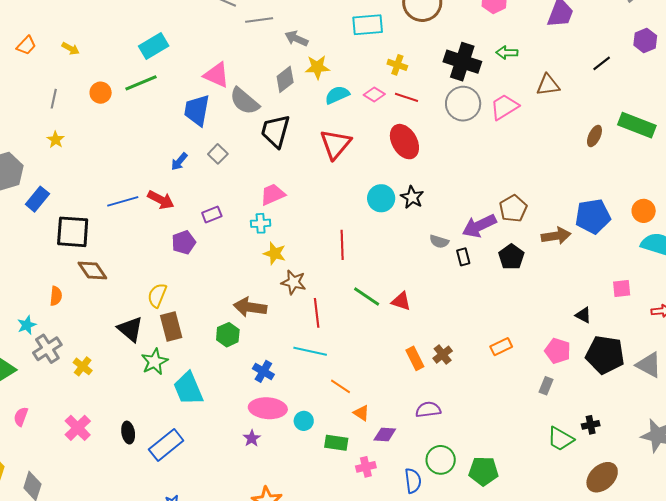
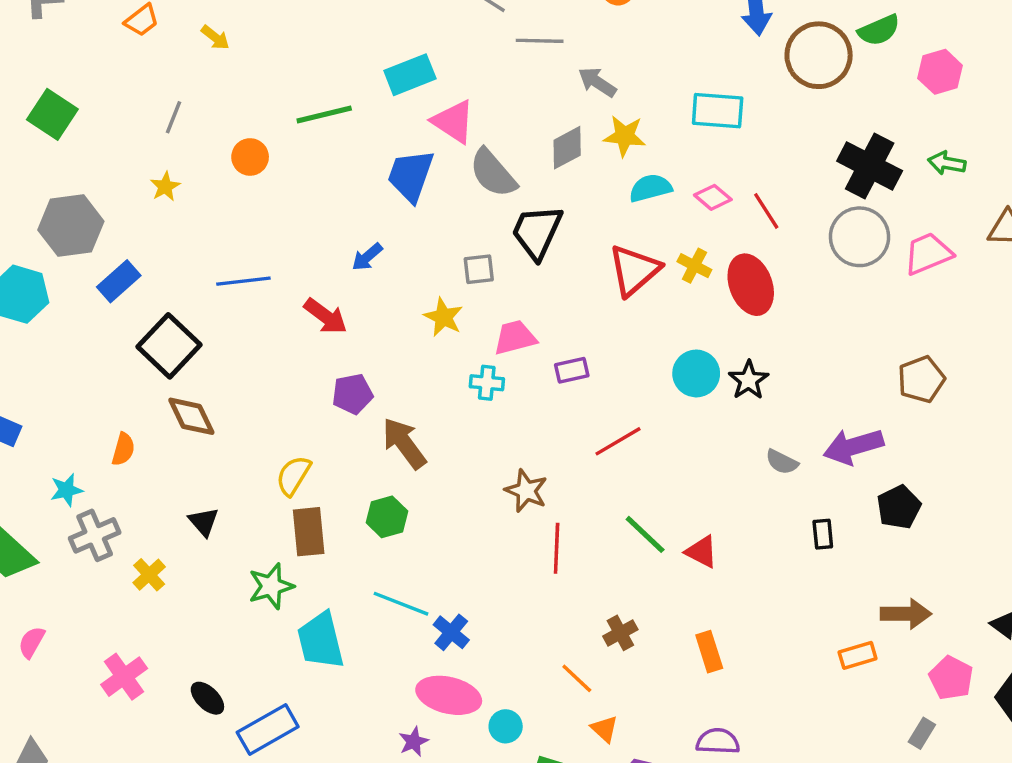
cyan rectangle: (368, 25) -> (718, 111), moved
cyan rectangle: (154, 46) -> (410, 75), moved
yellow cross: (397, 65) -> (694, 266), moved
orange circle: (101, 93) -> (250, 157), moved
red line: (407, 97) -> (766, 211), turned 30
gray square: (218, 154) -> (479, 269), moved, turned 30
blue line: (123, 201) -> (243, 281), moved
brown pentagon: (513, 209) -> (921, 379), moved
purple rectangle: (212, 215) -> (572, 370), moved
black square: (73, 232) -> (169, 346), turned 30
brown arrow: (556, 236) -> (906, 614), moved
red line: (342, 245) -> (618, 441), turned 52
yellow star: (275, 253) -> (443, 317), moved
black rectangle: (463, 257) -> (823, 534), moved
brown arrow: (250, 307) -> (404, 443), moved, turned 36
black triangle: (130, 329) -> (204, 522), moved, size x0.7
green hexagon: (228, 335) -> (387, 517), moved
cyan line: (310, 351) -> (401, 604), moved
brown cross: (443, 355) -> (620, 633), moved
black ellipse: (128, 433) -> (207, 698), turned -45

